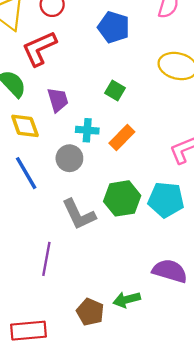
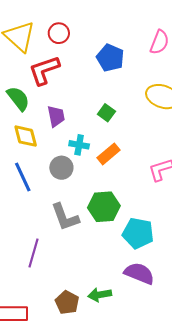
cyan pentagon: (166, 200) -> (138, 233), moved

